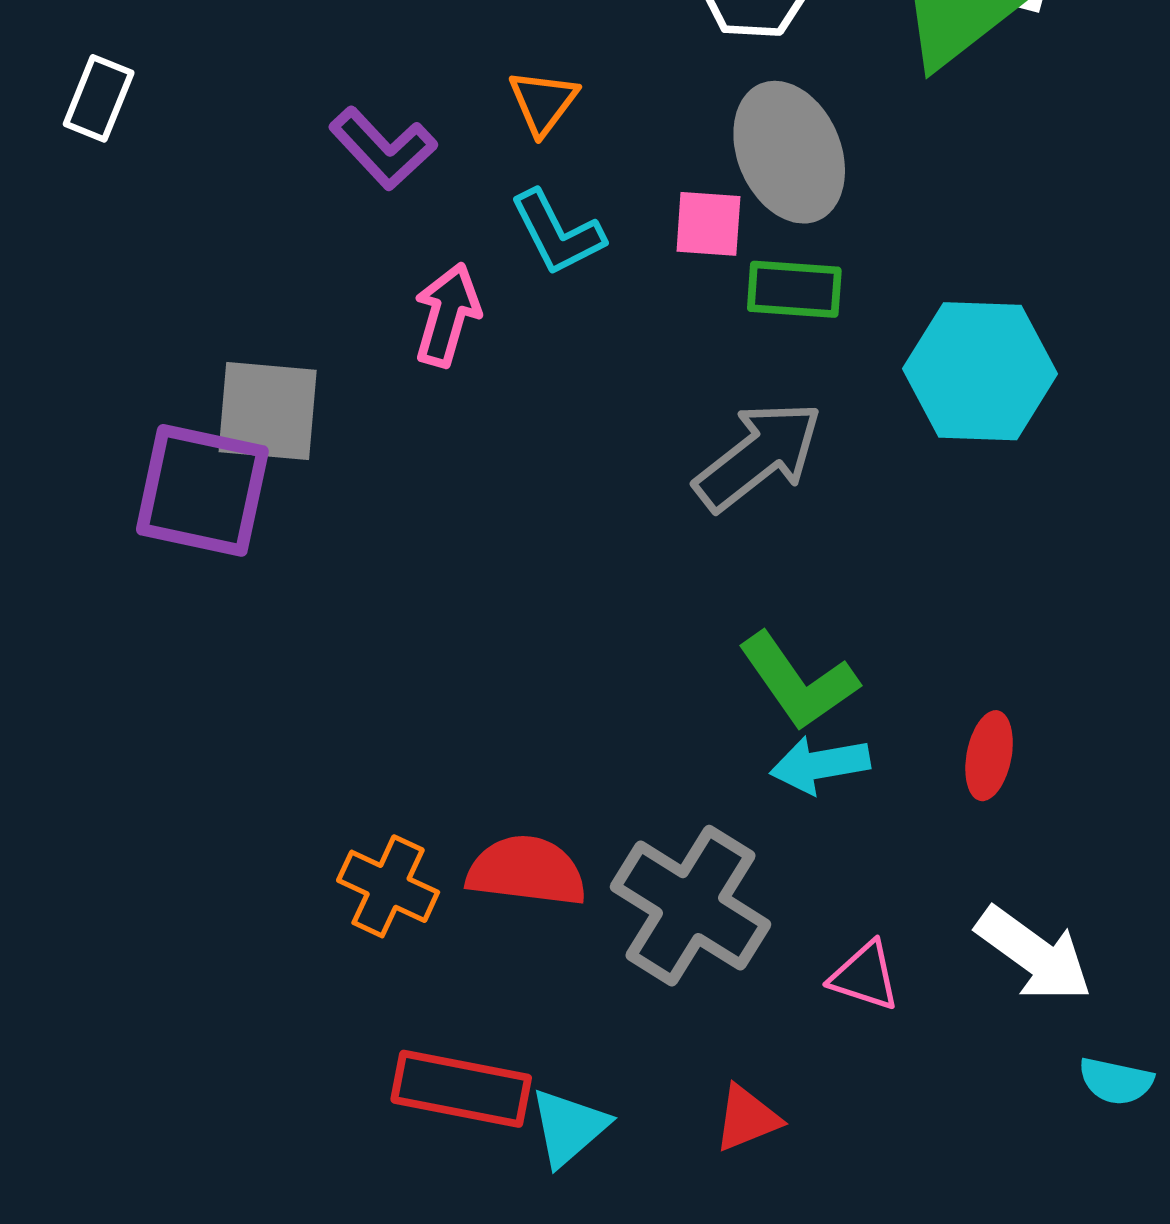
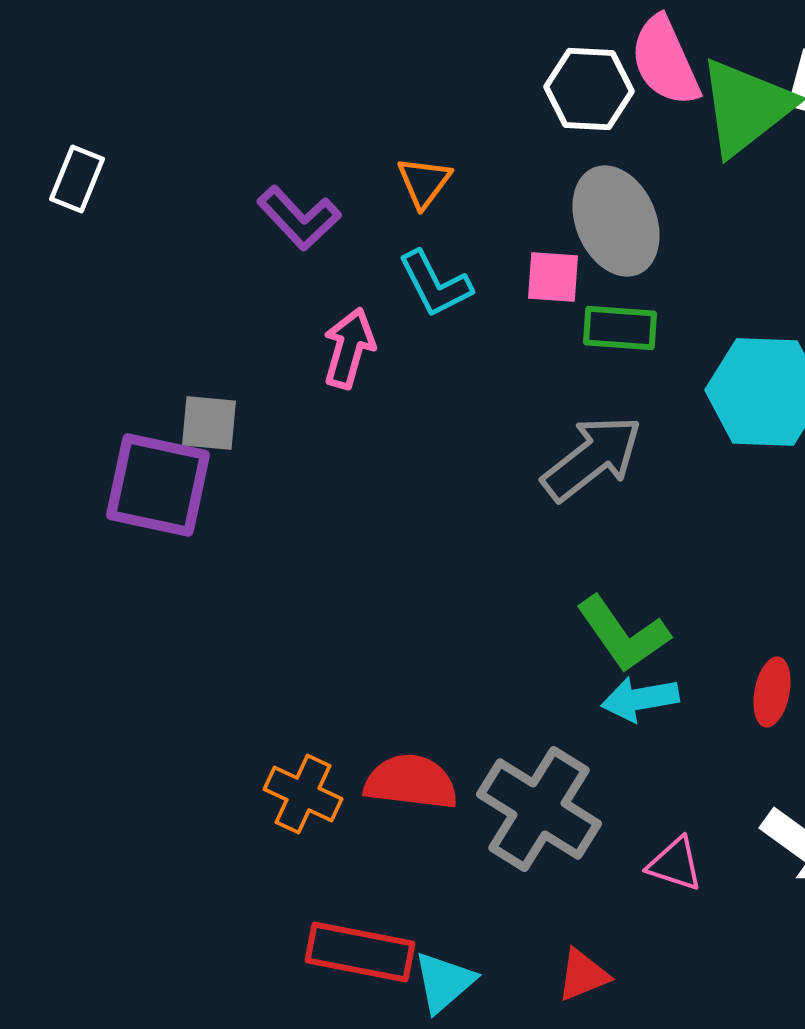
gray square: (268, 411) -> (209, 423), size x0.7

